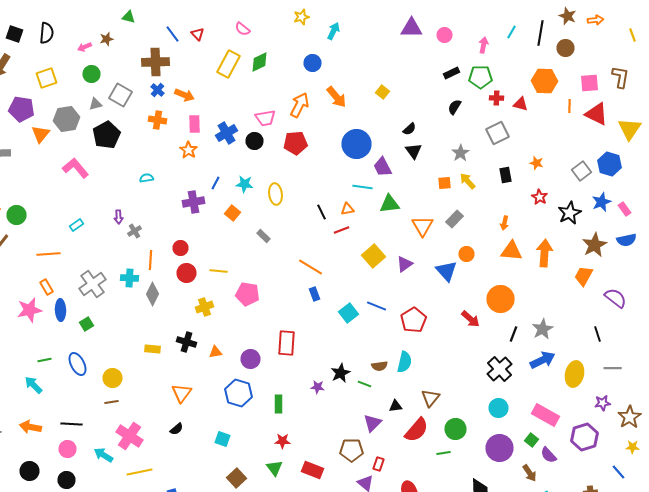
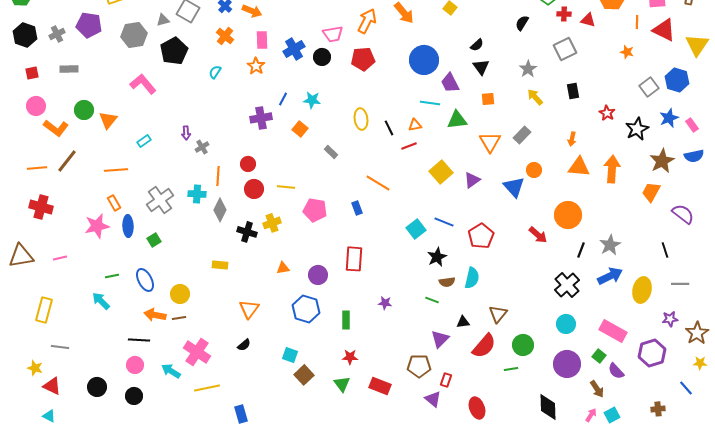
orange cross: (158, 120) -> (225, 36), turned 30
orange triangle: (40, 134) -> (108, 120), moved
orange star: (536, 163) -> (627, 52), moved
cyan semicircle: (146, 178) -> (215, 72), moved, turned -48
orange square: (444, 183) -> (488, 99), moved
yellow ellipse: (276, 194) -> (361, 119), moved
green circle: (16, 215) -> (84, 110), moved
blue rectangle: (314, 294) -> (357, 208), moved
black cross: (186, 342) -> (247, 232), moved
black star: (340, 373) -> (437, 257), moved
orange arrow: (30, 427) -> (155, 315), moved
brown square: (236, 478) -> (304, 375), moved

